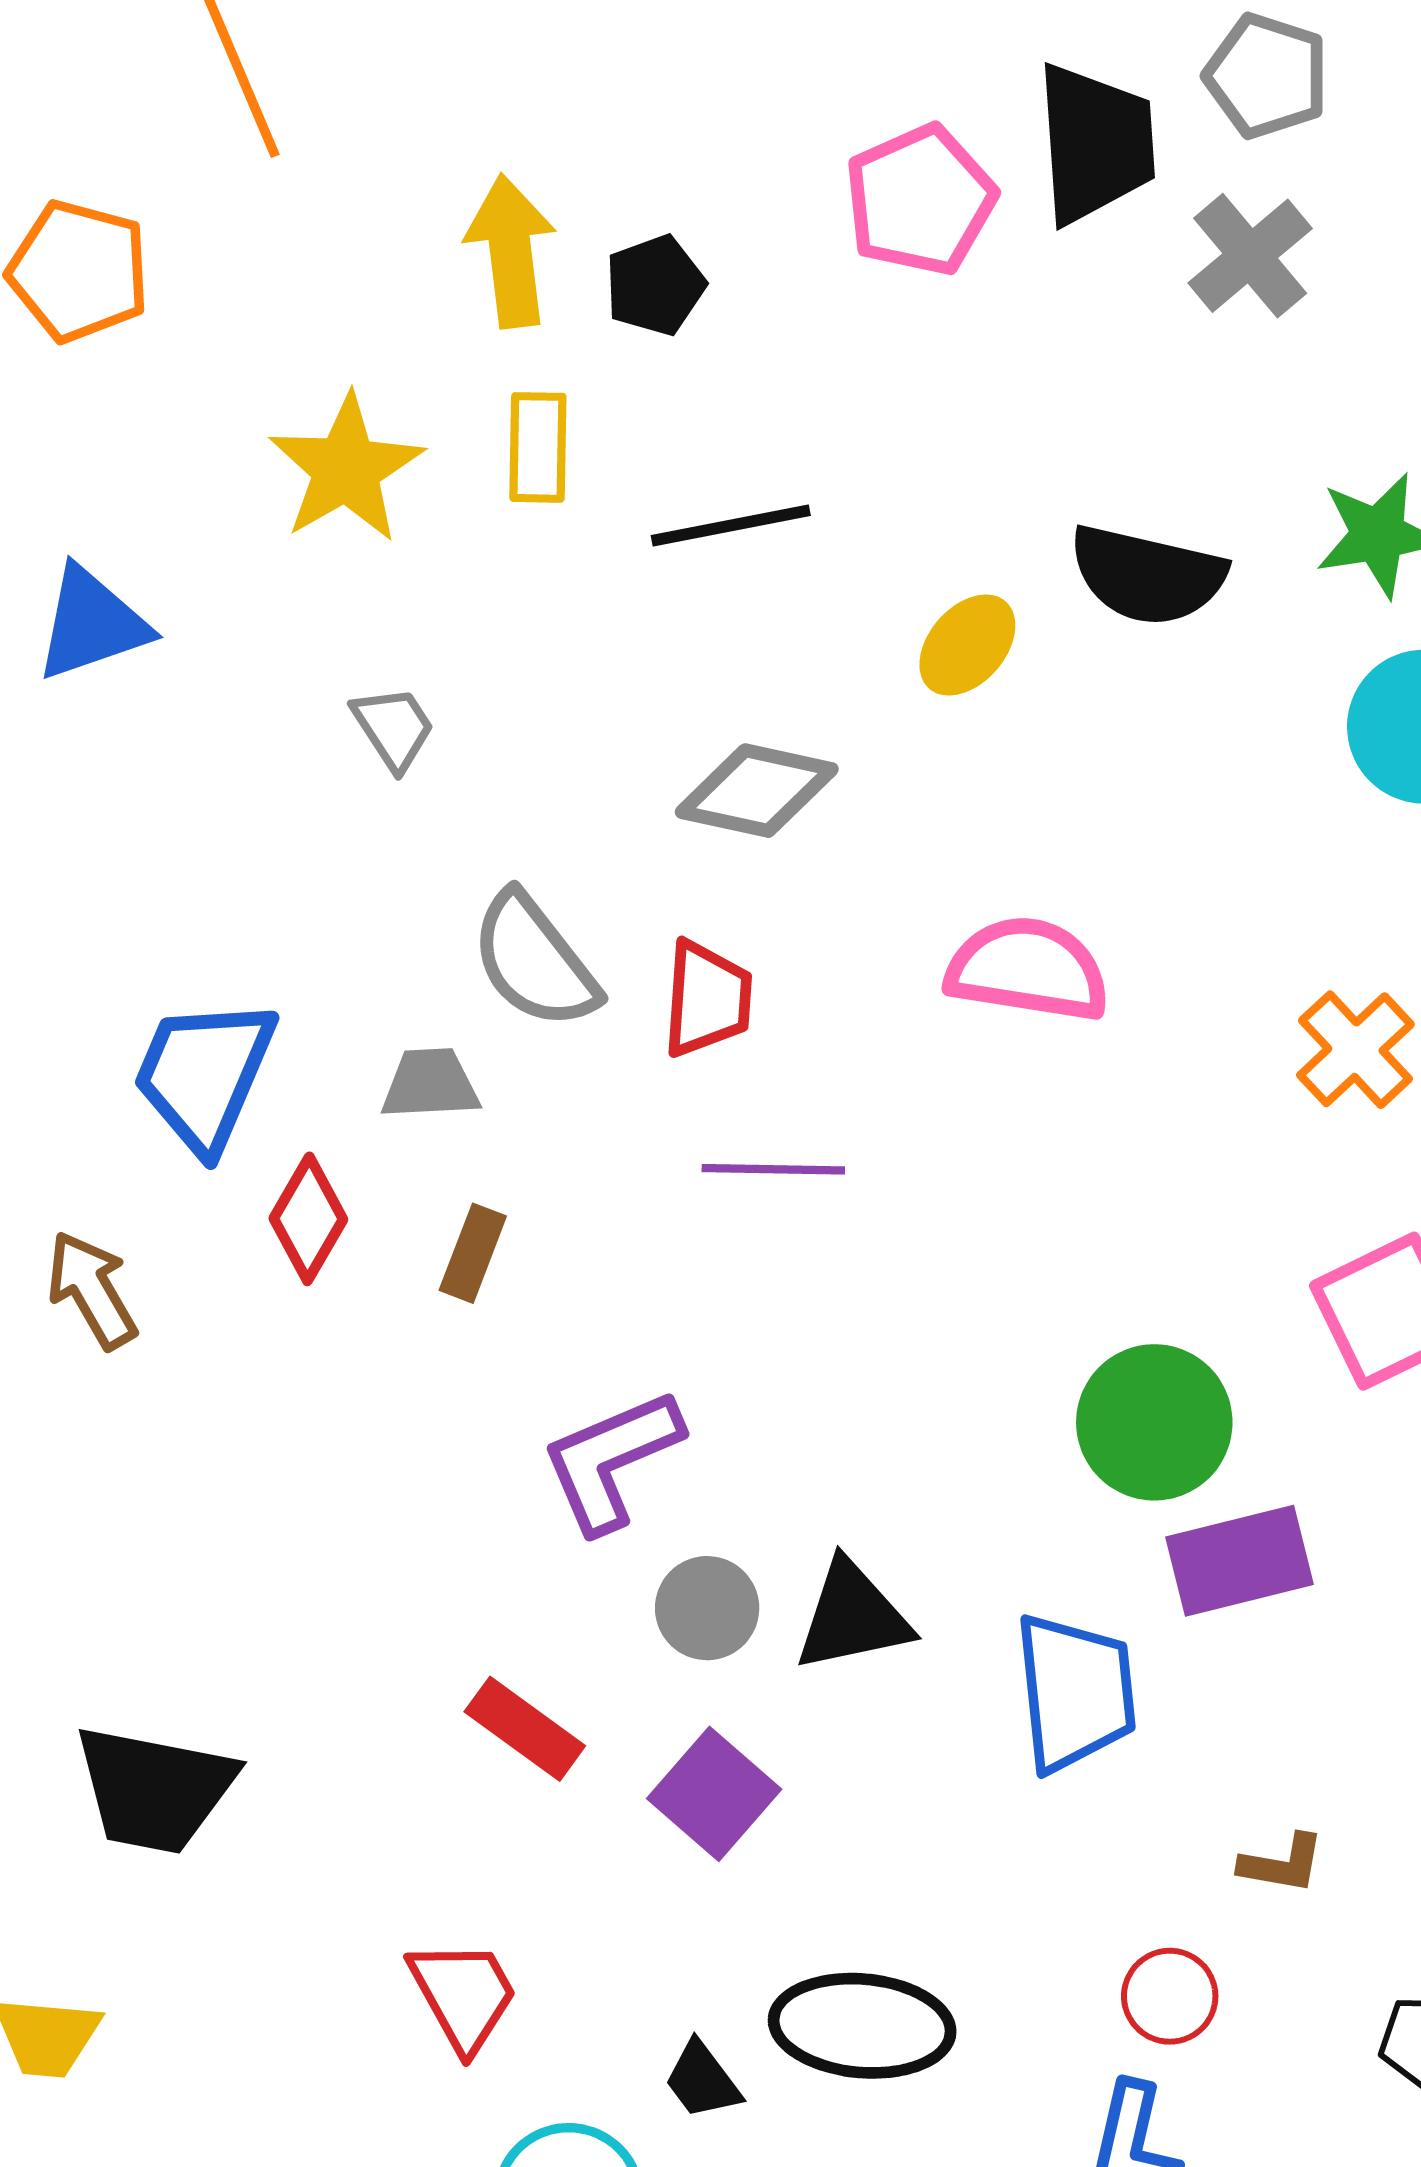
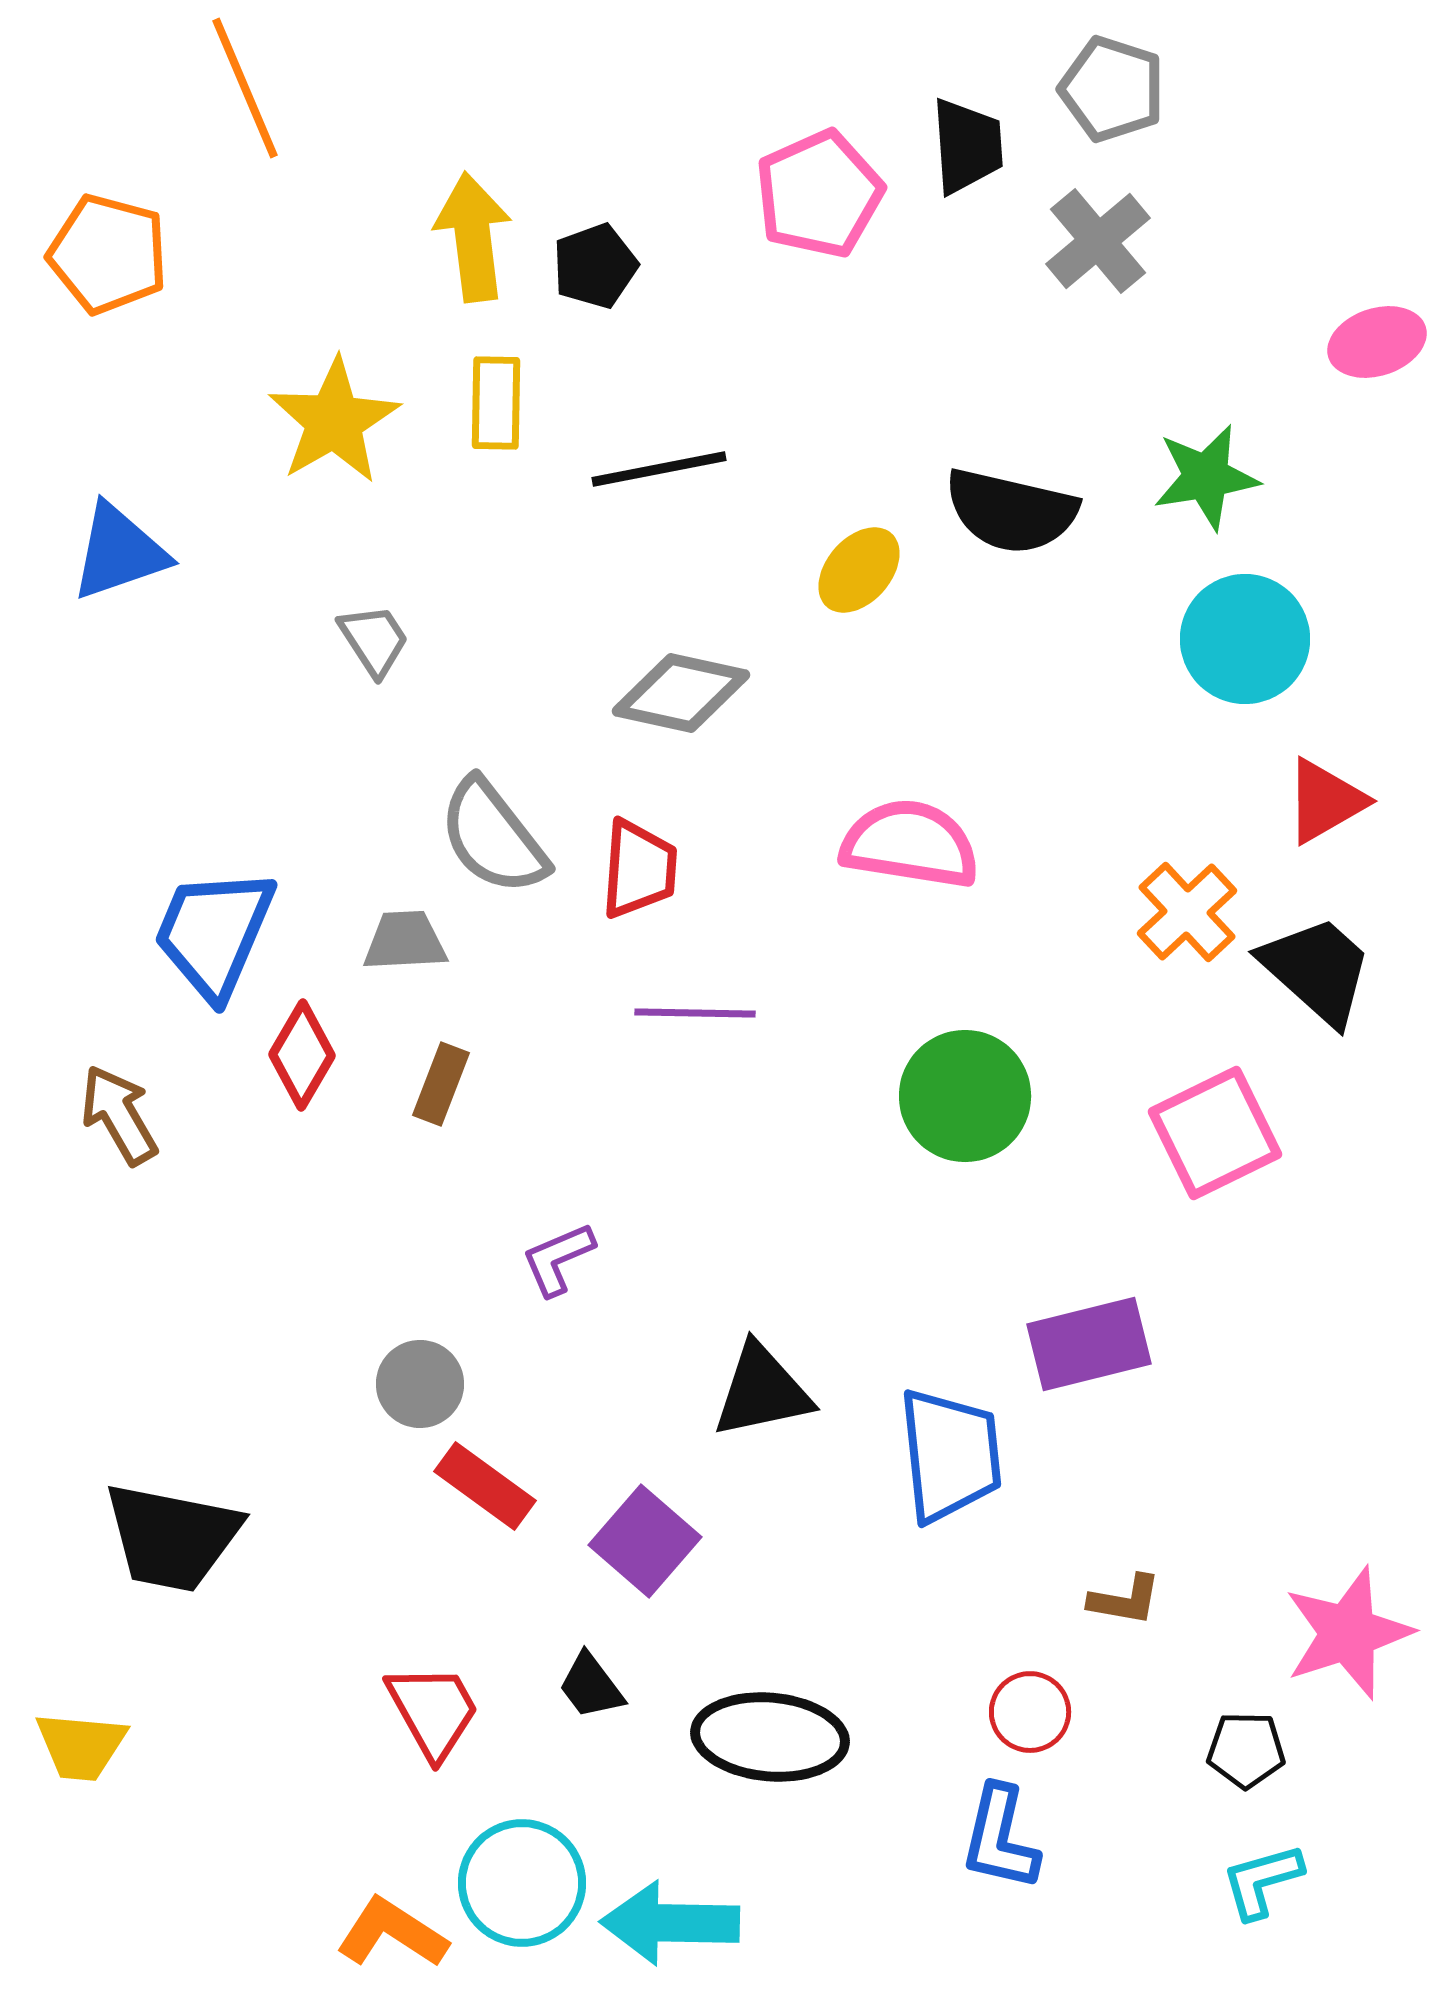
black trapezoid: (1095, 143) -> (967, 146), size x0.7
green circle: (1154, 1422) -> (965, 1096), moved
purple L-shape: (611, 1460) -> (558, 1259), size x0.6
gray circle: (707, 1608) -> (420, 1384), moved
black trapezoid: (702, 2080) -> (591, 1686), moved

